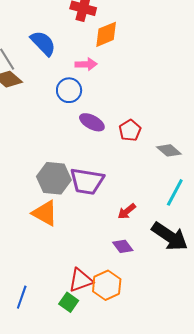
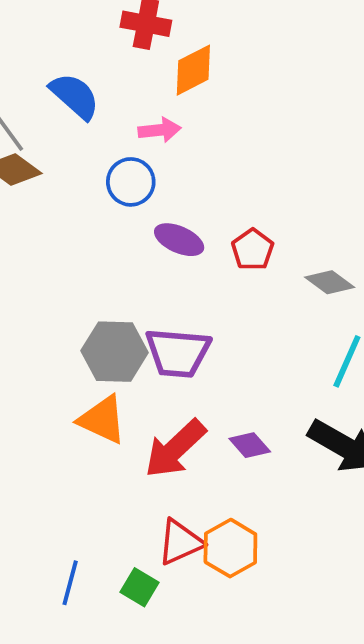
red arrow: (127, 211) -> (175, 449), moved, size x1.8
purple diamond: (123, 246) -> (250, 445), moved
green square: (69, 302) -> (139, 587), moved

